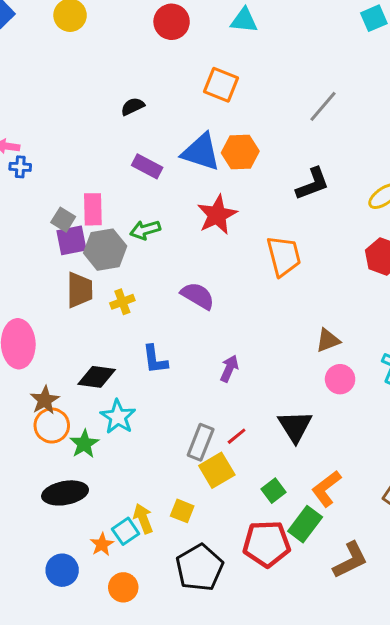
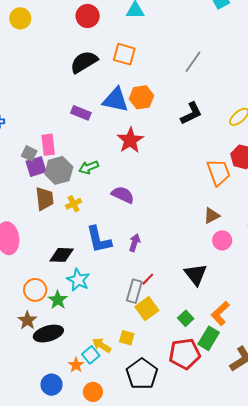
black semicircle: (133, 106) -> (84, 62), moved, size x1.8
green arrow: (145, 230) -> (89, 167), moved
orange trapezoid: (284, 256) -> (219, 172), moved
blue L-shape: (155, 359) -> (99, 240), size x1.4
purple arrow: (229, 369) -> (135, 243), moved
brown star: (45, 400) -> (27, 320), moved
red line: (237, 436) -> (148, 279), moved
yellow arrow: (143, 519) -> (102, 345), turned -30

